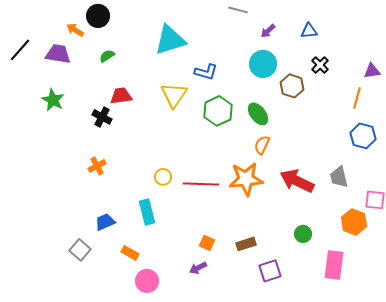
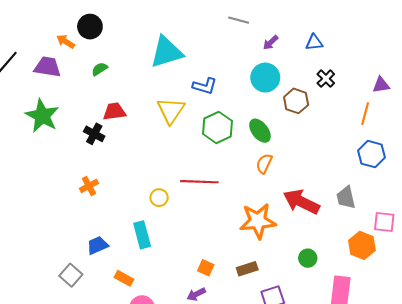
green star: (53, 100) -> (42, 116), size x1.4
orange star: (246, 179) -> (258, 221), moved
red line: (201, 184) -> (199, 182), moved

